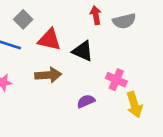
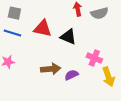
gray square: (23, 19) -> (14, 13), moved, turned -32
brown arrow: (48, 75) -> (51, 69), moved

